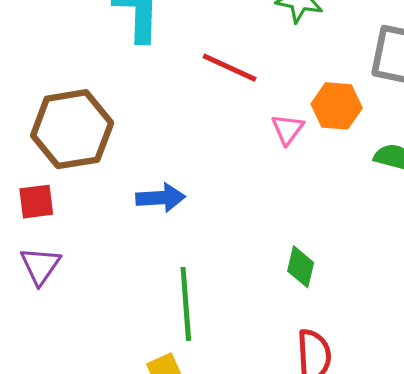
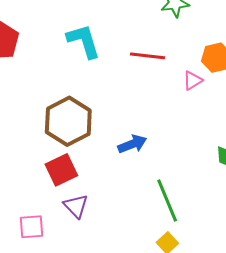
pink triangle: (287, 129) -> (193, 80), turned 40
red square: (36, 202) -> (61, 170), size x1.4

